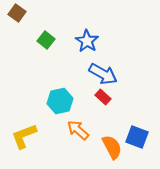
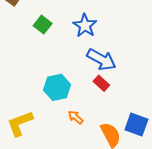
orange arrow: (78, 130) -> (76, 117), size x0.7

